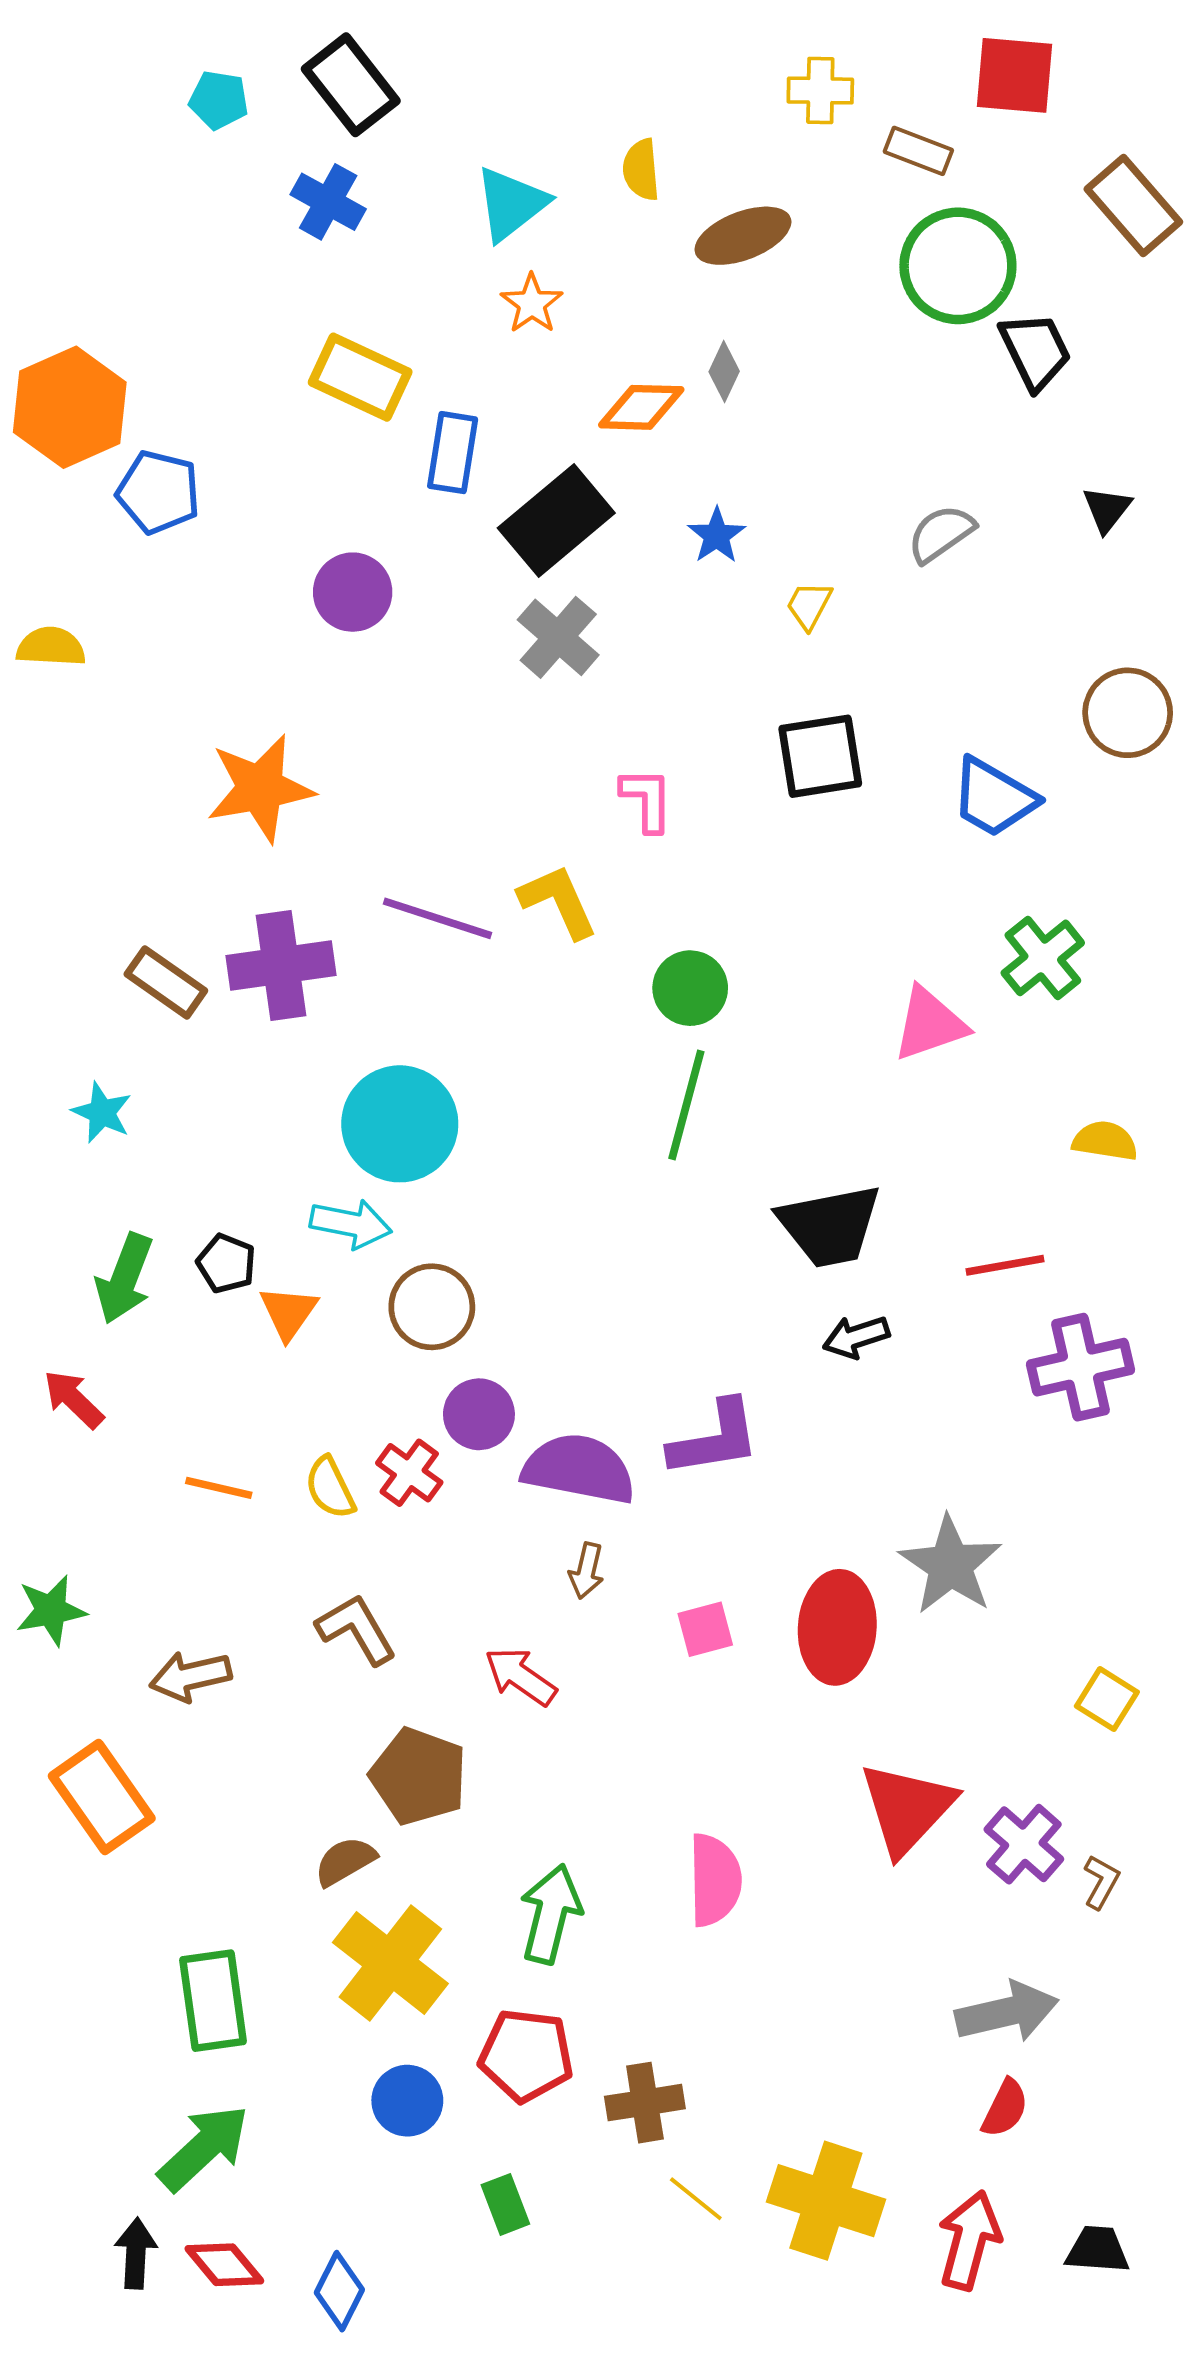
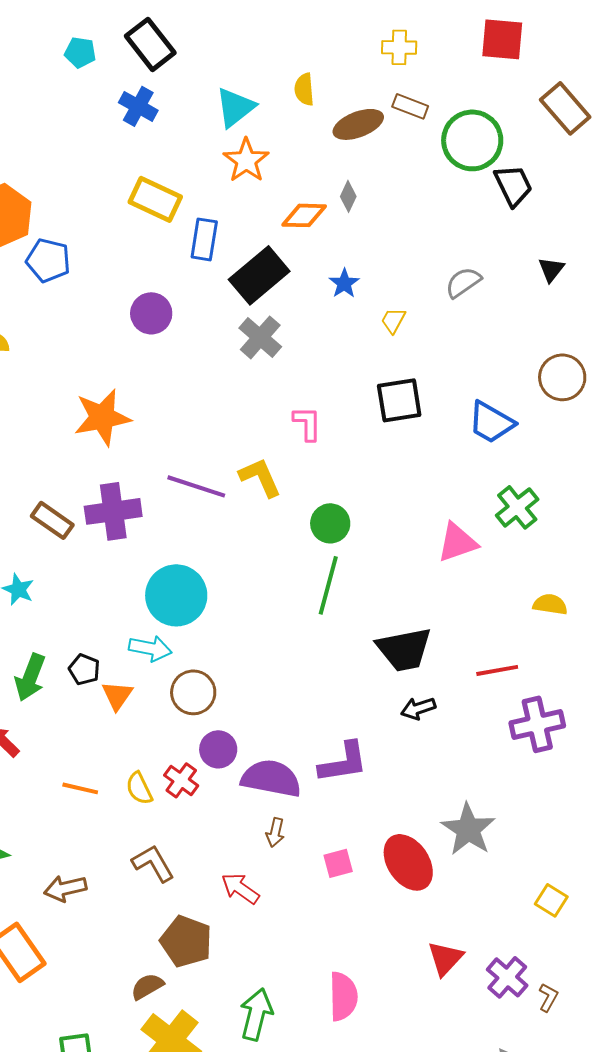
brown rectangle: (918, 151) -> (410, 106), moved
orange star: (532, 304) -> (246, 160), size x1.4
red ellipse: (837, 1627) -> (408, 862), turned -38
red triangle: (907, 1808) -> (445, 958), size x0.7

